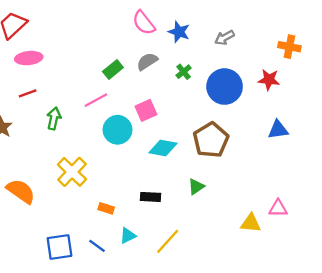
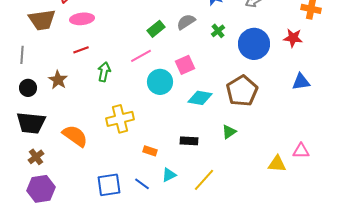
yellow cross: (72, 172) -> (120, 119), turned 32

